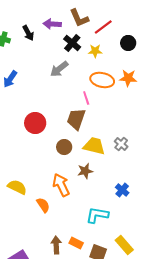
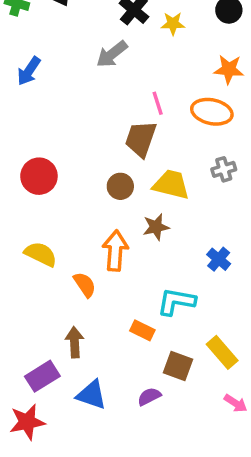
orange ellipse: (102, 80) -> (212, 112), moved
red circle: (35, 123) -> (39, 176), moved
gray cross: (121, 144) -> (224, 169), moved, turned 32
orange arrow: (61, 185) -> (115, 251), turned 30
orange rectangle: (76, 243) -> (142, 330), moved
brown arrow: (56, 245) -> (75, 342), moved

